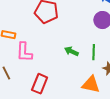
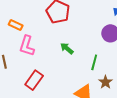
green arrow: (71, 51) -> (67, 48), moved

